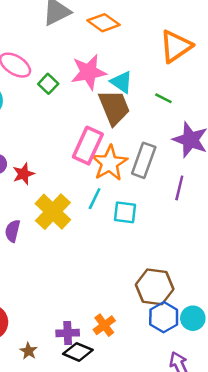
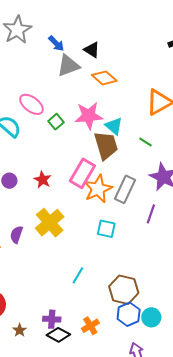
red star: (23, 174) -> (43, 180), moved, turned -30
cyan line: (95, 199) -> (78, 275), moved
orange cross: (104, 325) -> (90, 326), moved

